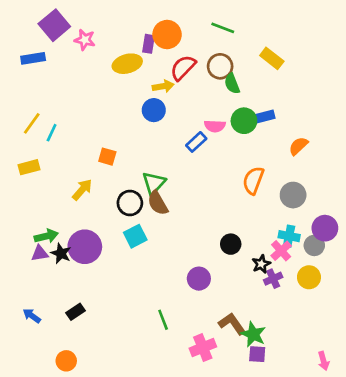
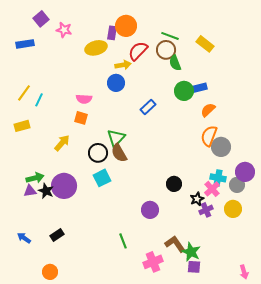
purple square: (54, 25) -> (41, 19), size x0.7
green line: (223, 28) -> (170, 36), moved
pink semicircle: (215, 126) -> (84, 99), moved
orange semicircle: (298, 146) -> (208, 110), moved
orange semicircle: (253, 180) -> (209, 136), moved

